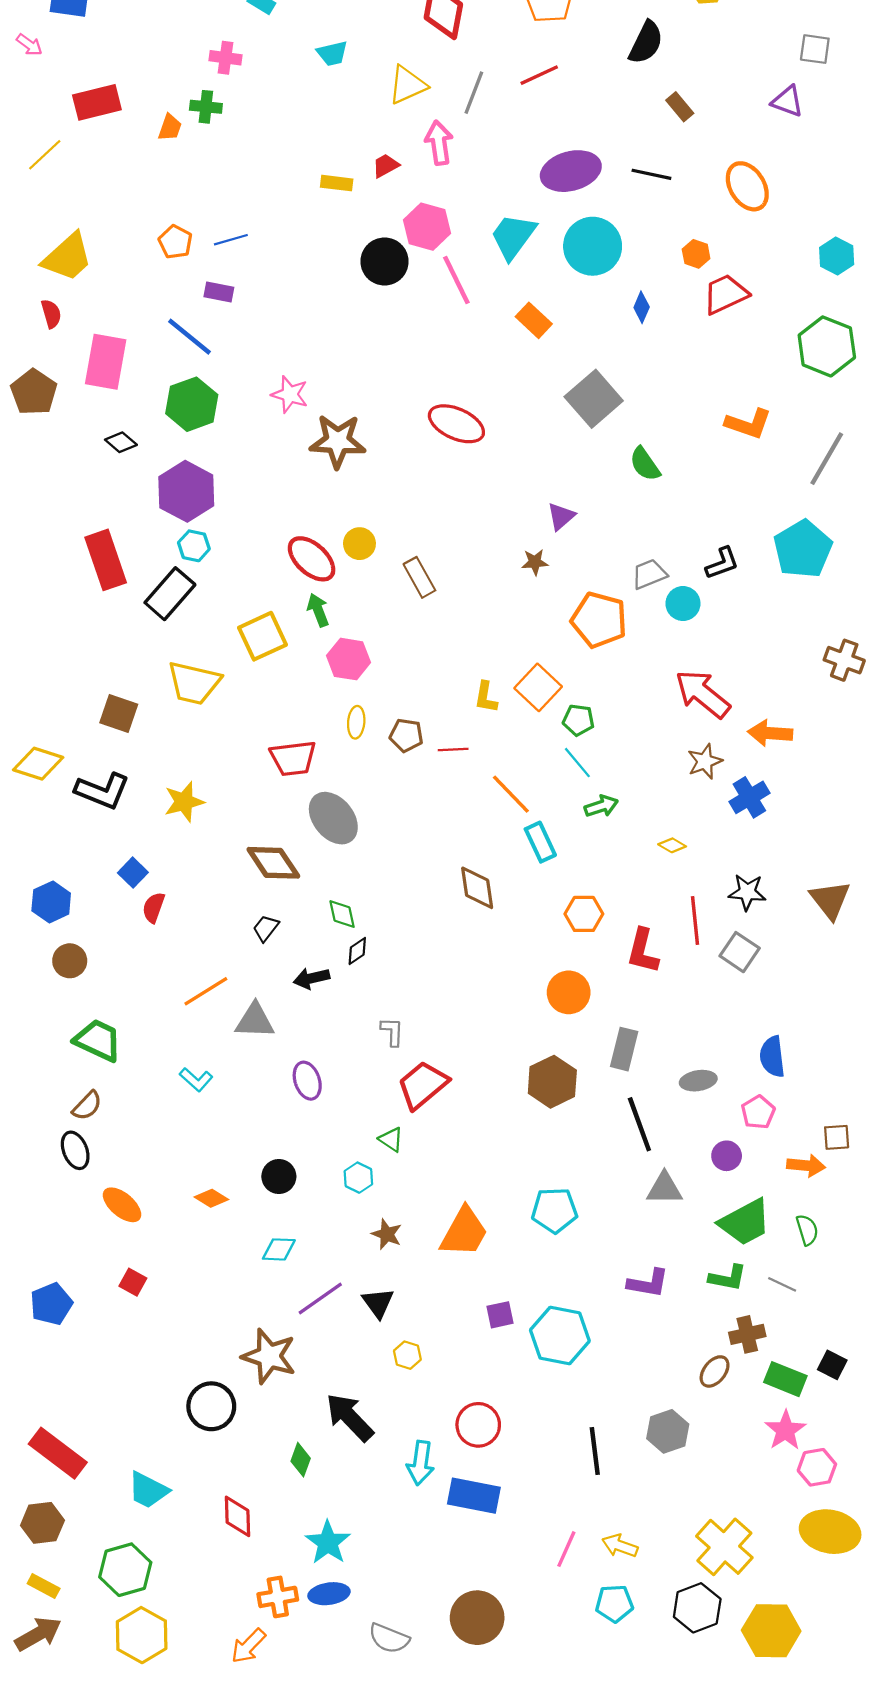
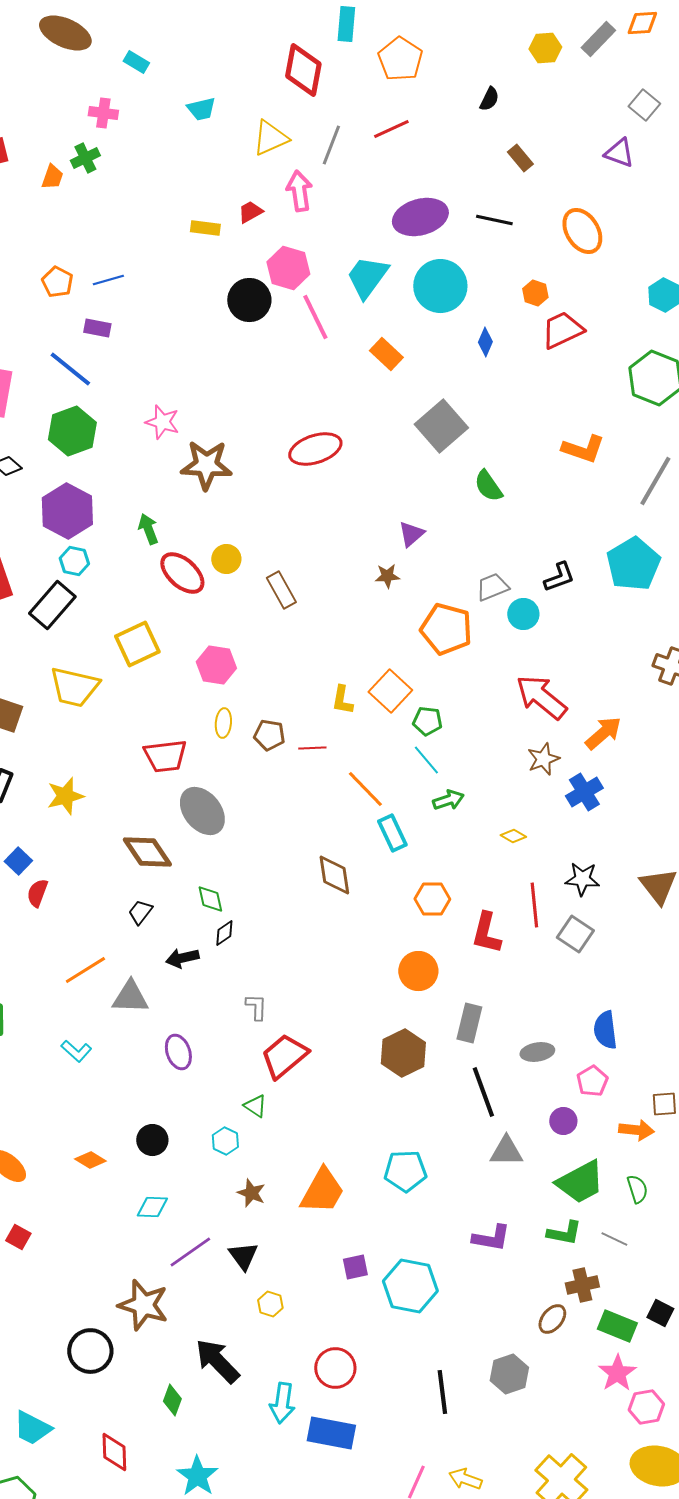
black semicircle: (646, 43) -> (489, 99), size x0.6
gray square: (815, 49) -> (644, 105), turned 32
green cross: (206, 107) -> (85, 158), turned -32
red ellipse: (456, 424) -> (315, 449), turned -42
green arrow: (318, 610) -> (148, 529), moved
orange arrow: (770, 733) -> (603, 733), turned 135

